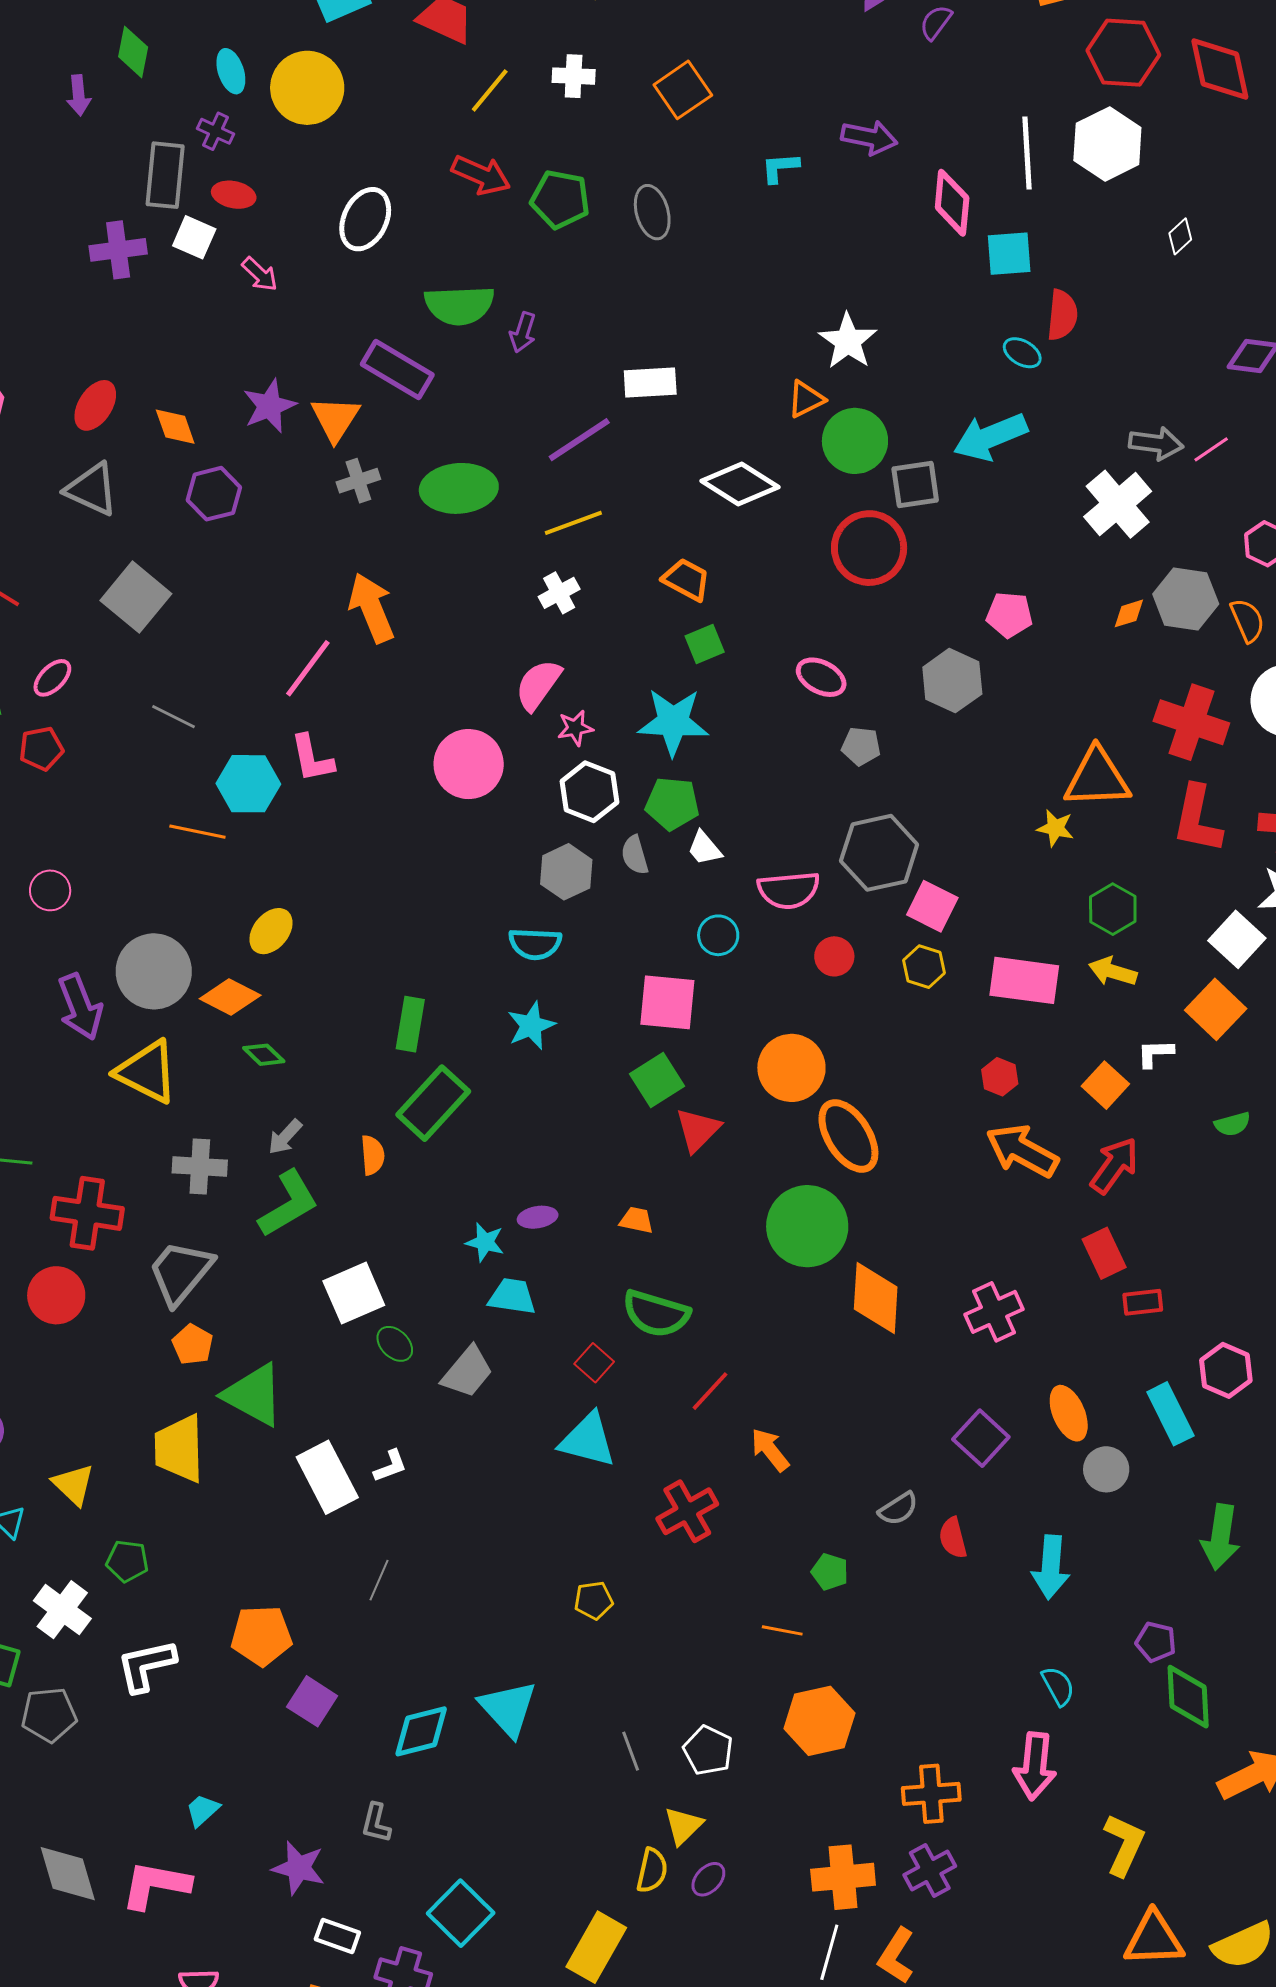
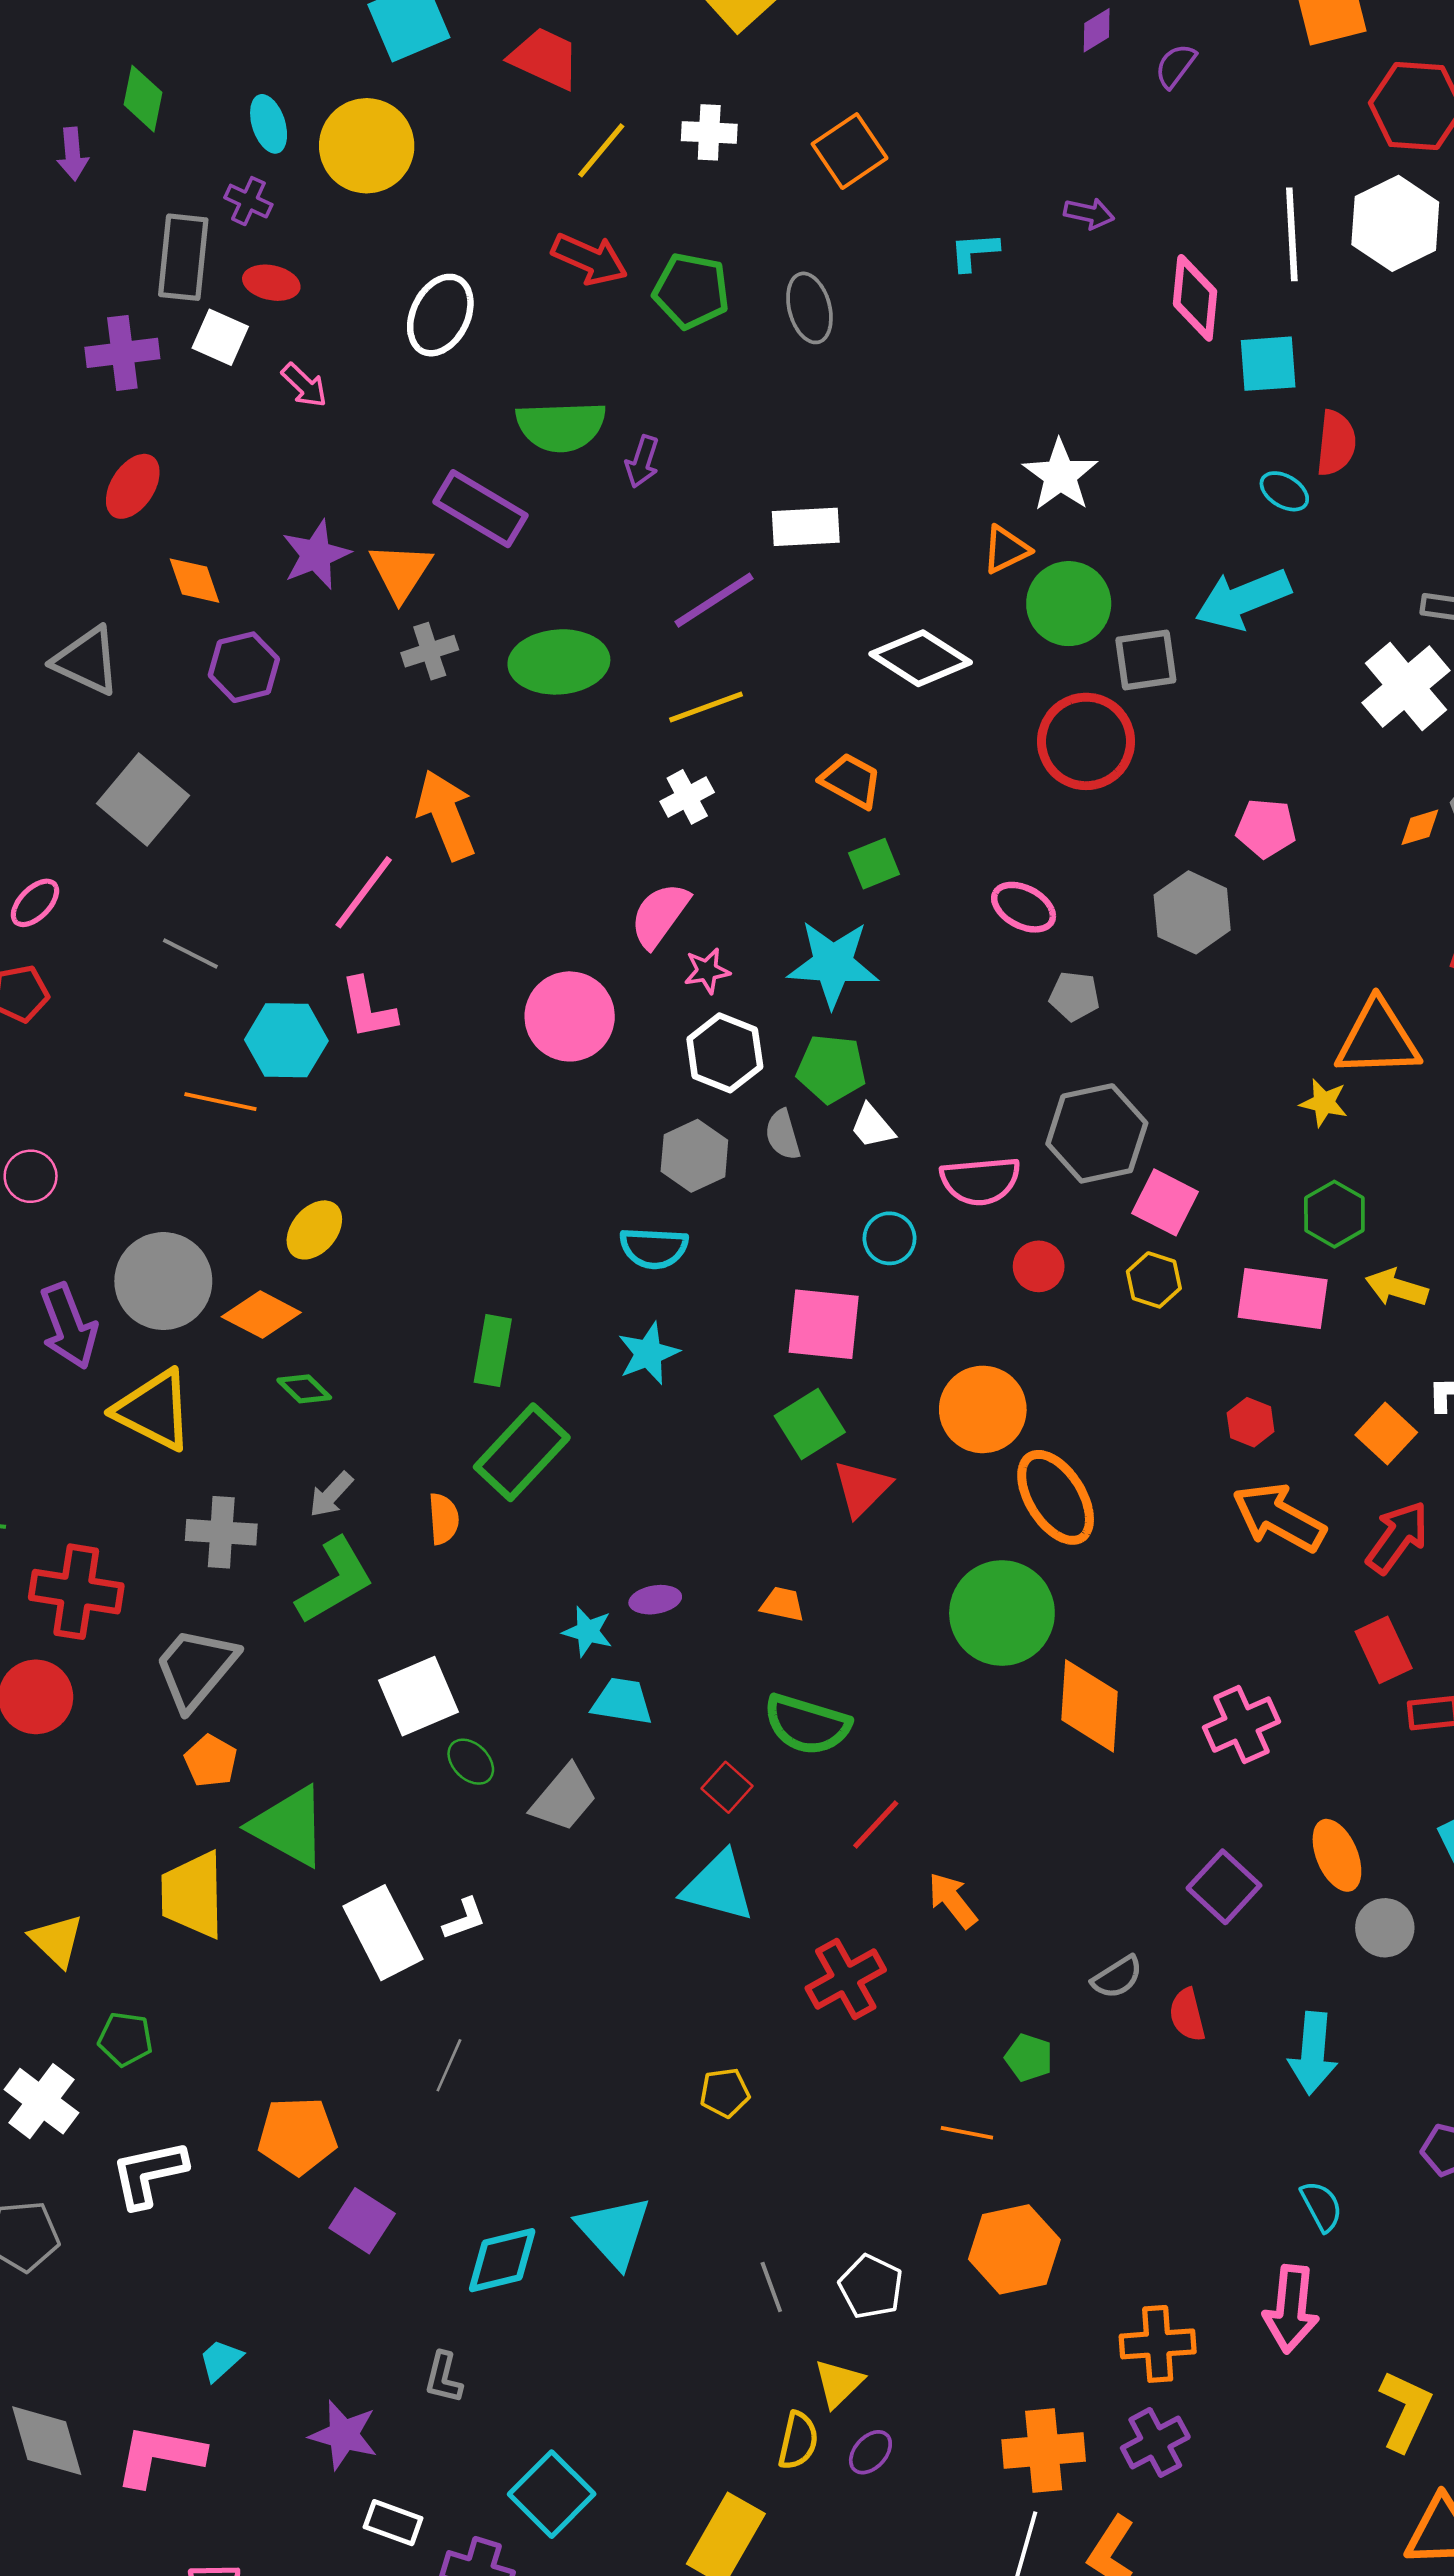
purple arrow: (869, 137) -> (1089, 213), size x0.7
red ellipse: (95, 405) -> (133, 486), moved
green hexagon: (1113, 909) -> (1334, 1214), moved

